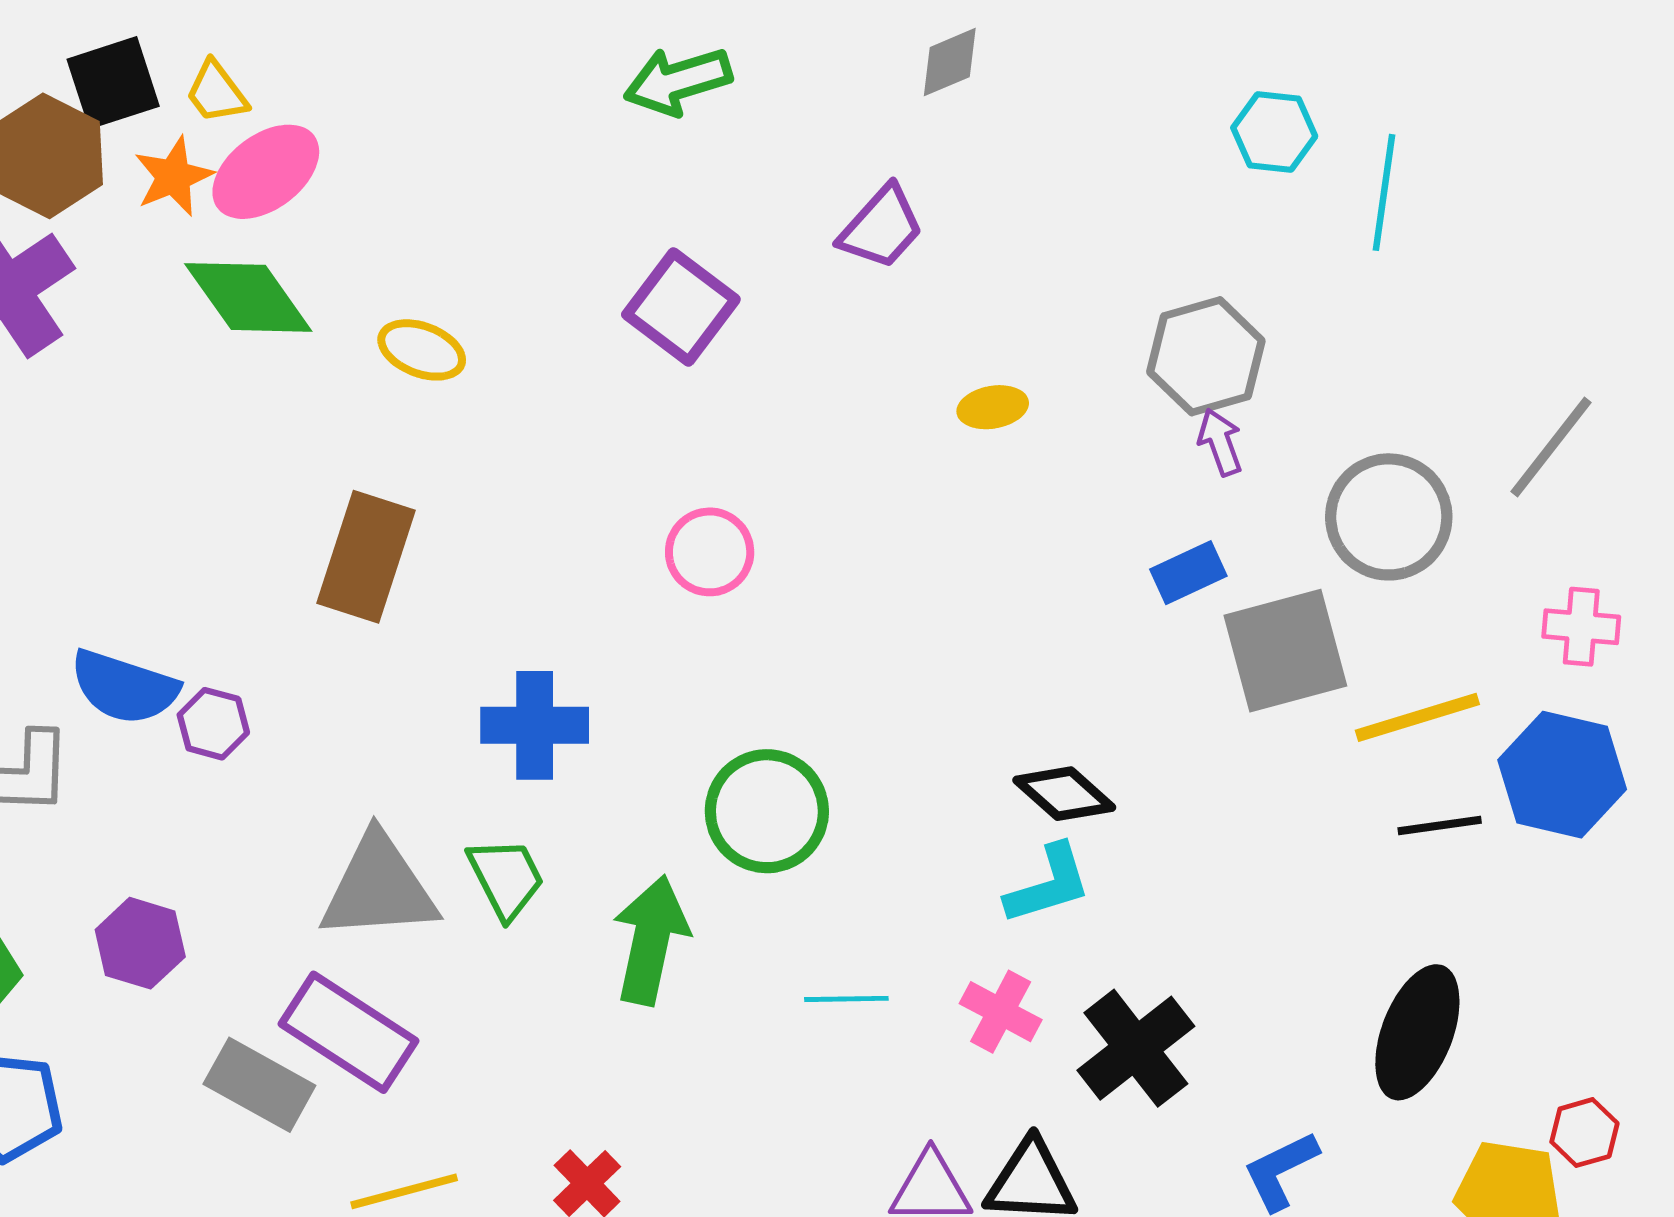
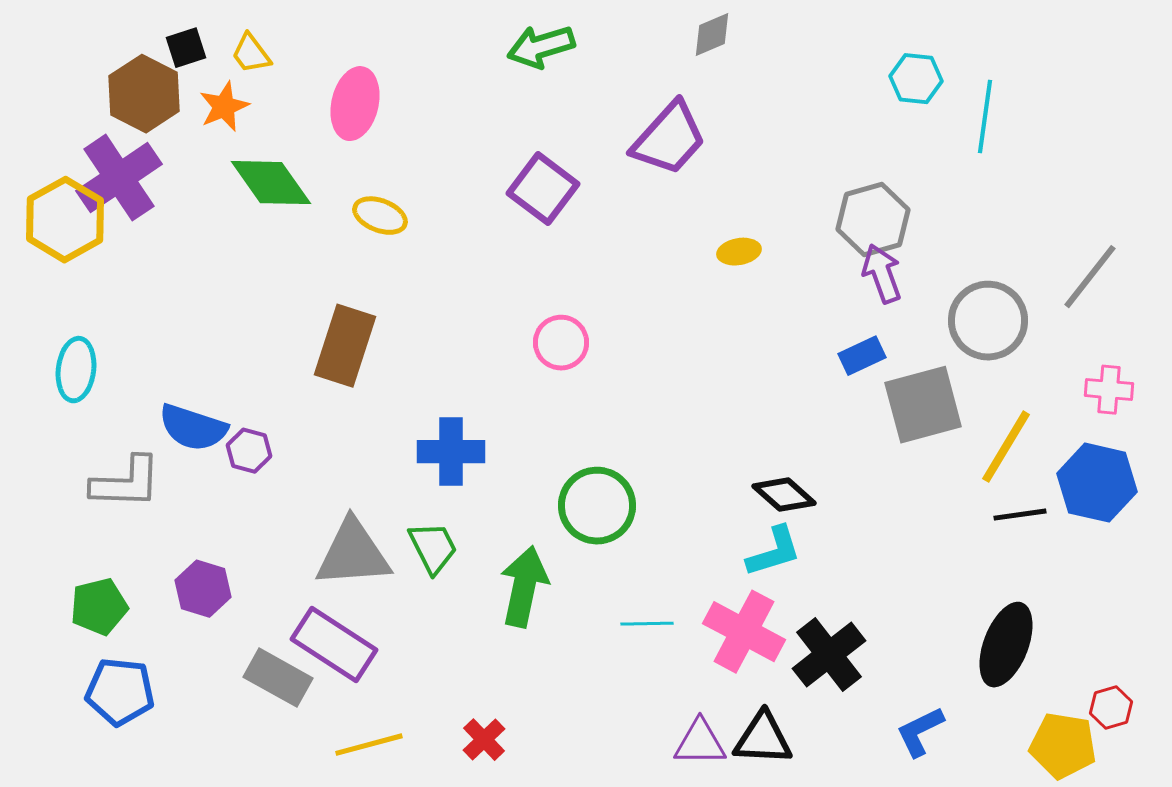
black square: (113, 83) -> (186, 48), size x0.7
pink ellipse: (266, 172) -> (355, 104), moved, turned -40
purple trapezoid: (881, 227) -> (669, 139), size x1.4
purple arrow: (1220, 442) -> (882, 274), size x1.4
yellow line: (1417, 717) -> (1006, 447), turned -42
pink cross: (1001, 1012) -> (744, 632), size x1.6

